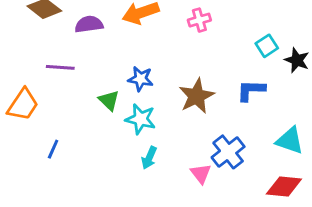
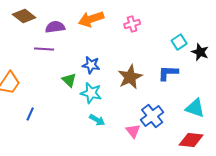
purple line: (60, 67) -> (44, 49), moved
cyan arrow: (149, 158) -> (97, 120), turned -84

